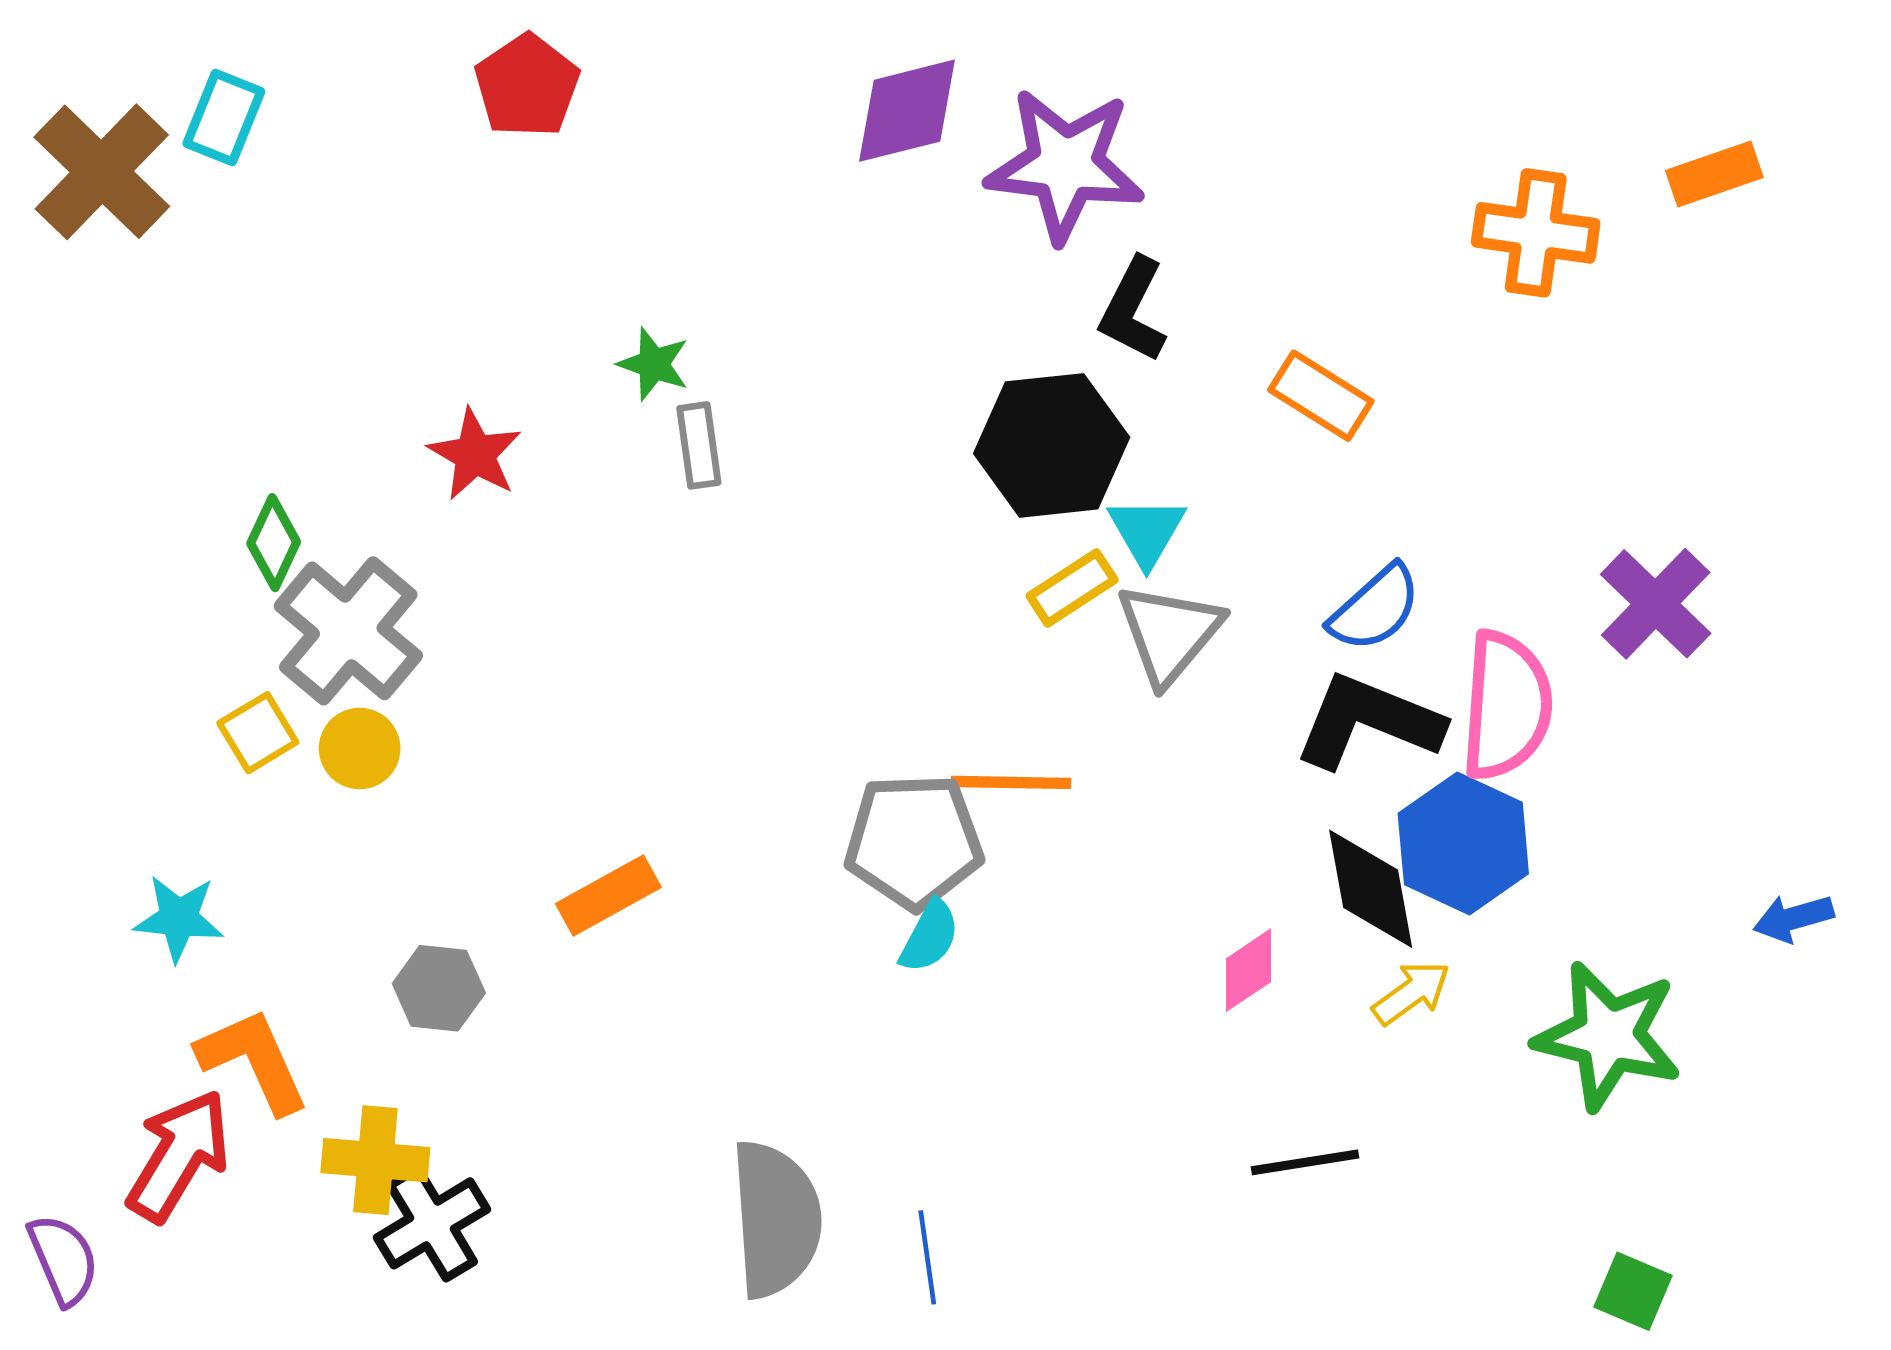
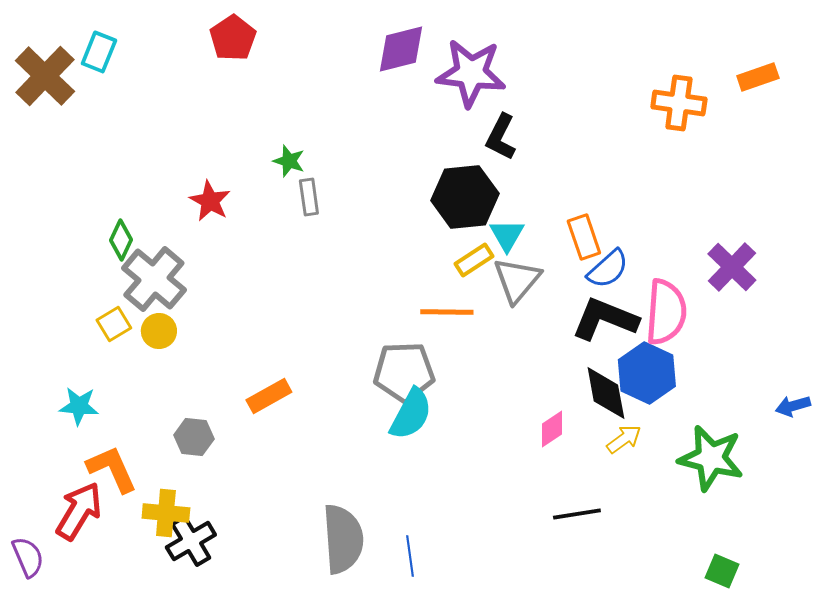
orange rectangle: (1321, 396) -> (584, 237), moved, turned 39
orange line: (1011, 782) -> (447, 312), moved
cyan semicircle: (930, 936) -> (411, 414), size x1.6

